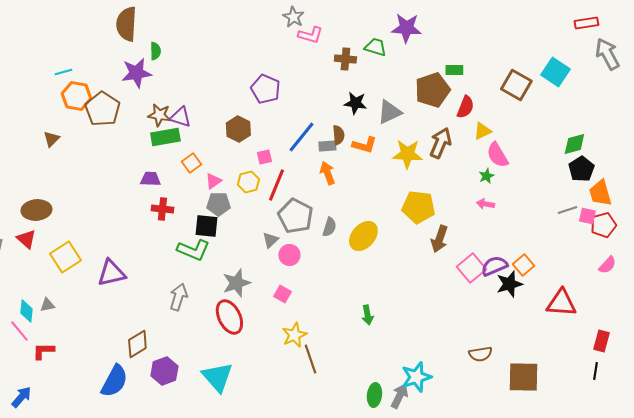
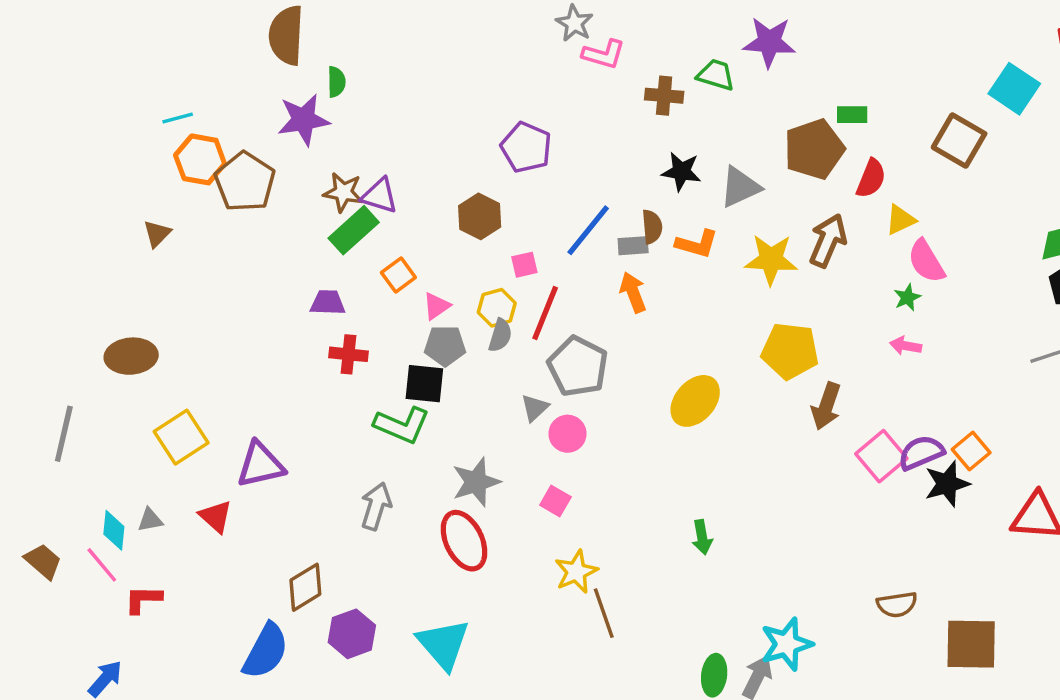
cyan square: (555, 72) -> (1014, 89), moved
green rectangle: (165, 137) -> (354, 230), turned -32
gray semicircle: (329, 227) -> (500, 335), moved
red triangle: (26, 239) -> (216, 517), moved

